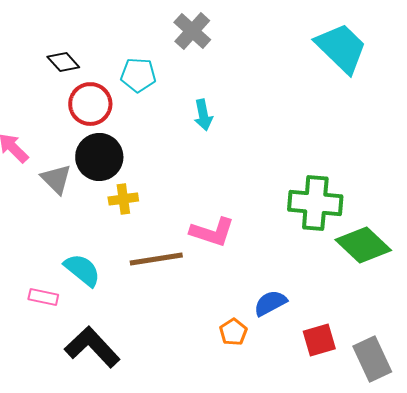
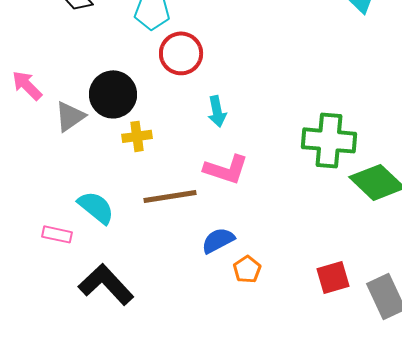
red circle: (90, 104) -> (181, 53), moved
cyan arrow: (203, 115) -> (217, 111), moved
gray triangle: (56, 179) -> (70, 116), turned 40
blue semicircle: (270, 303) -> (218, 240), moved

